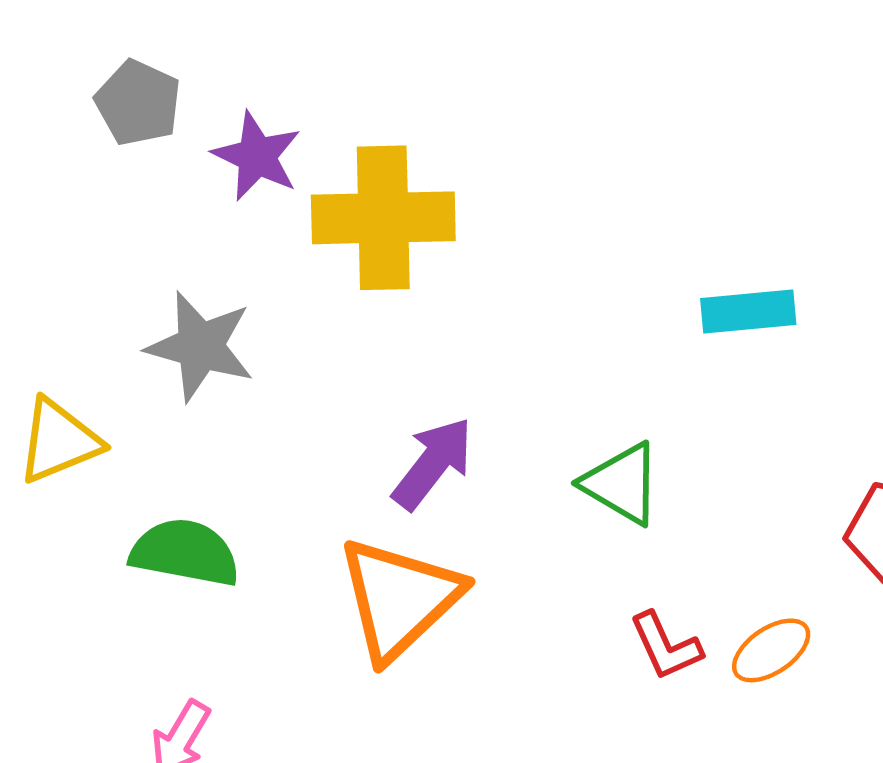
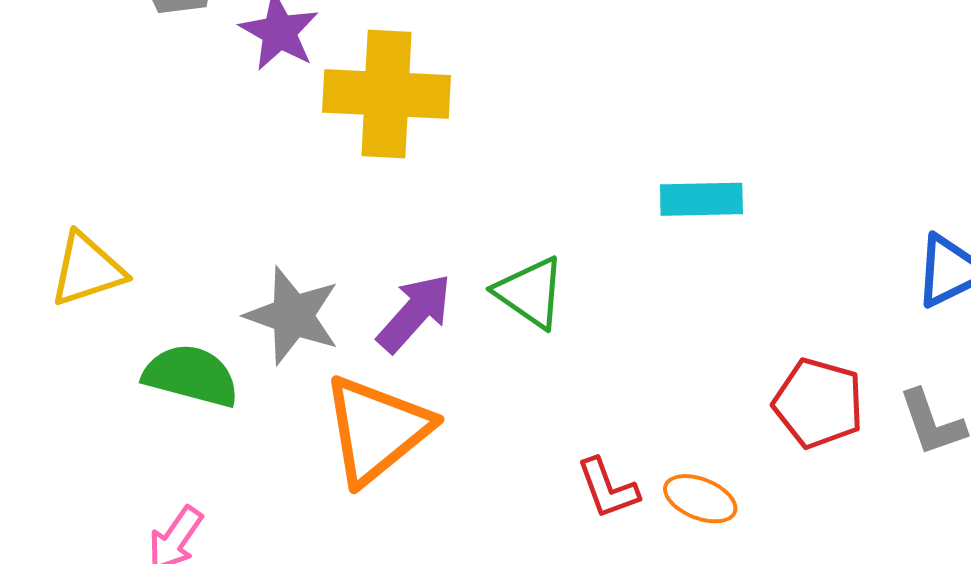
gray star: (200, 346) -> (293, 316), moved
green triangle: (622, 484) -> (530, 292), moved
orange ellipse: (771, 650) -> (700, 499), turned 52

